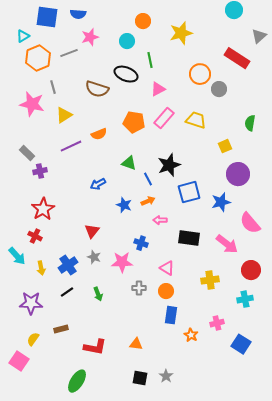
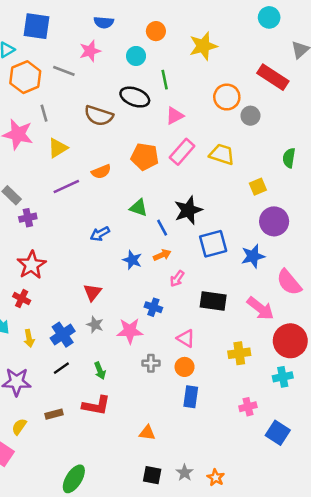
blue semicircle: (78, 14) -> (104, 22), moved
gray line: (69, 53) -> (64, 71), turned 42
pink arrow: (160, 220) -> (177, 279), turned -56
red circle: (251, 270) -> (290, 341), size x1.4
orange star: (191, 335) -> (216, 478), moved
red L-shape: (95, 347) -> (96, 405), moved

